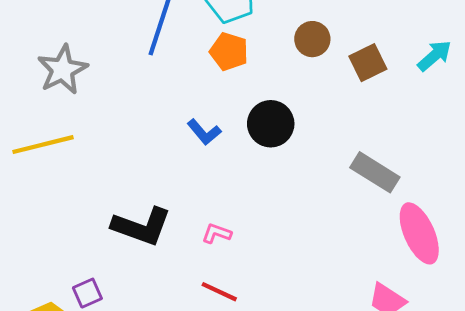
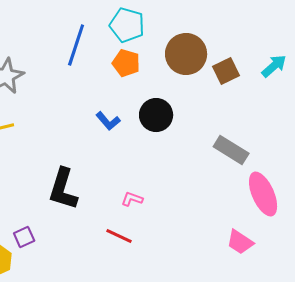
brown circle: (312, 39) -> (186, 54), size x1.6
black L-shape: (142, 226) -> (63, 189), turned 87
pink L-shape: (217, 233) -> (132, 199), moved

